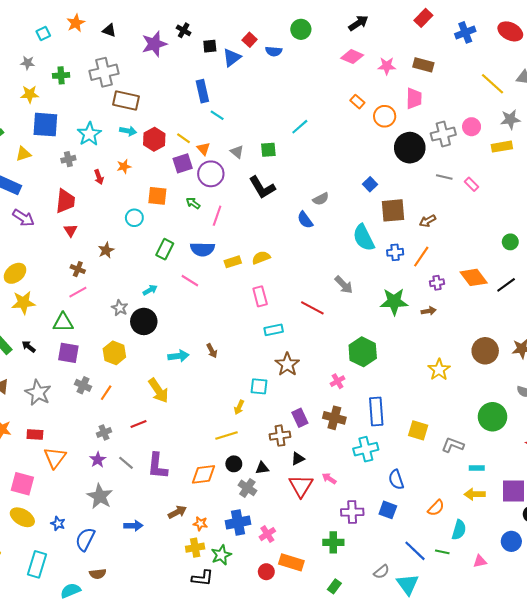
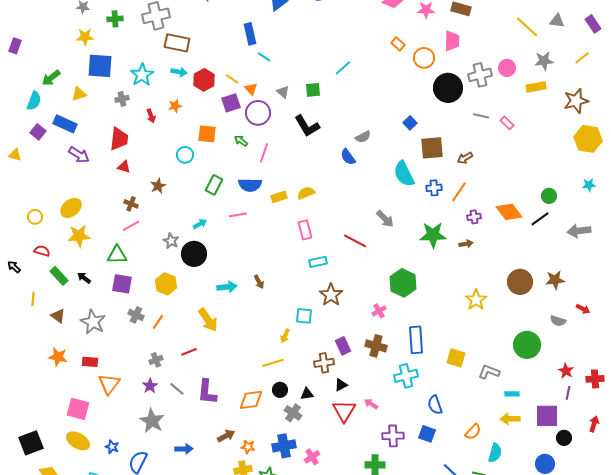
red triangle: (70, 230) -> (124, 167), turned -40
green circle: (510, 242) -> (549, 196), moved
pink line: (190, 281) -> (238, 215), turned -42

